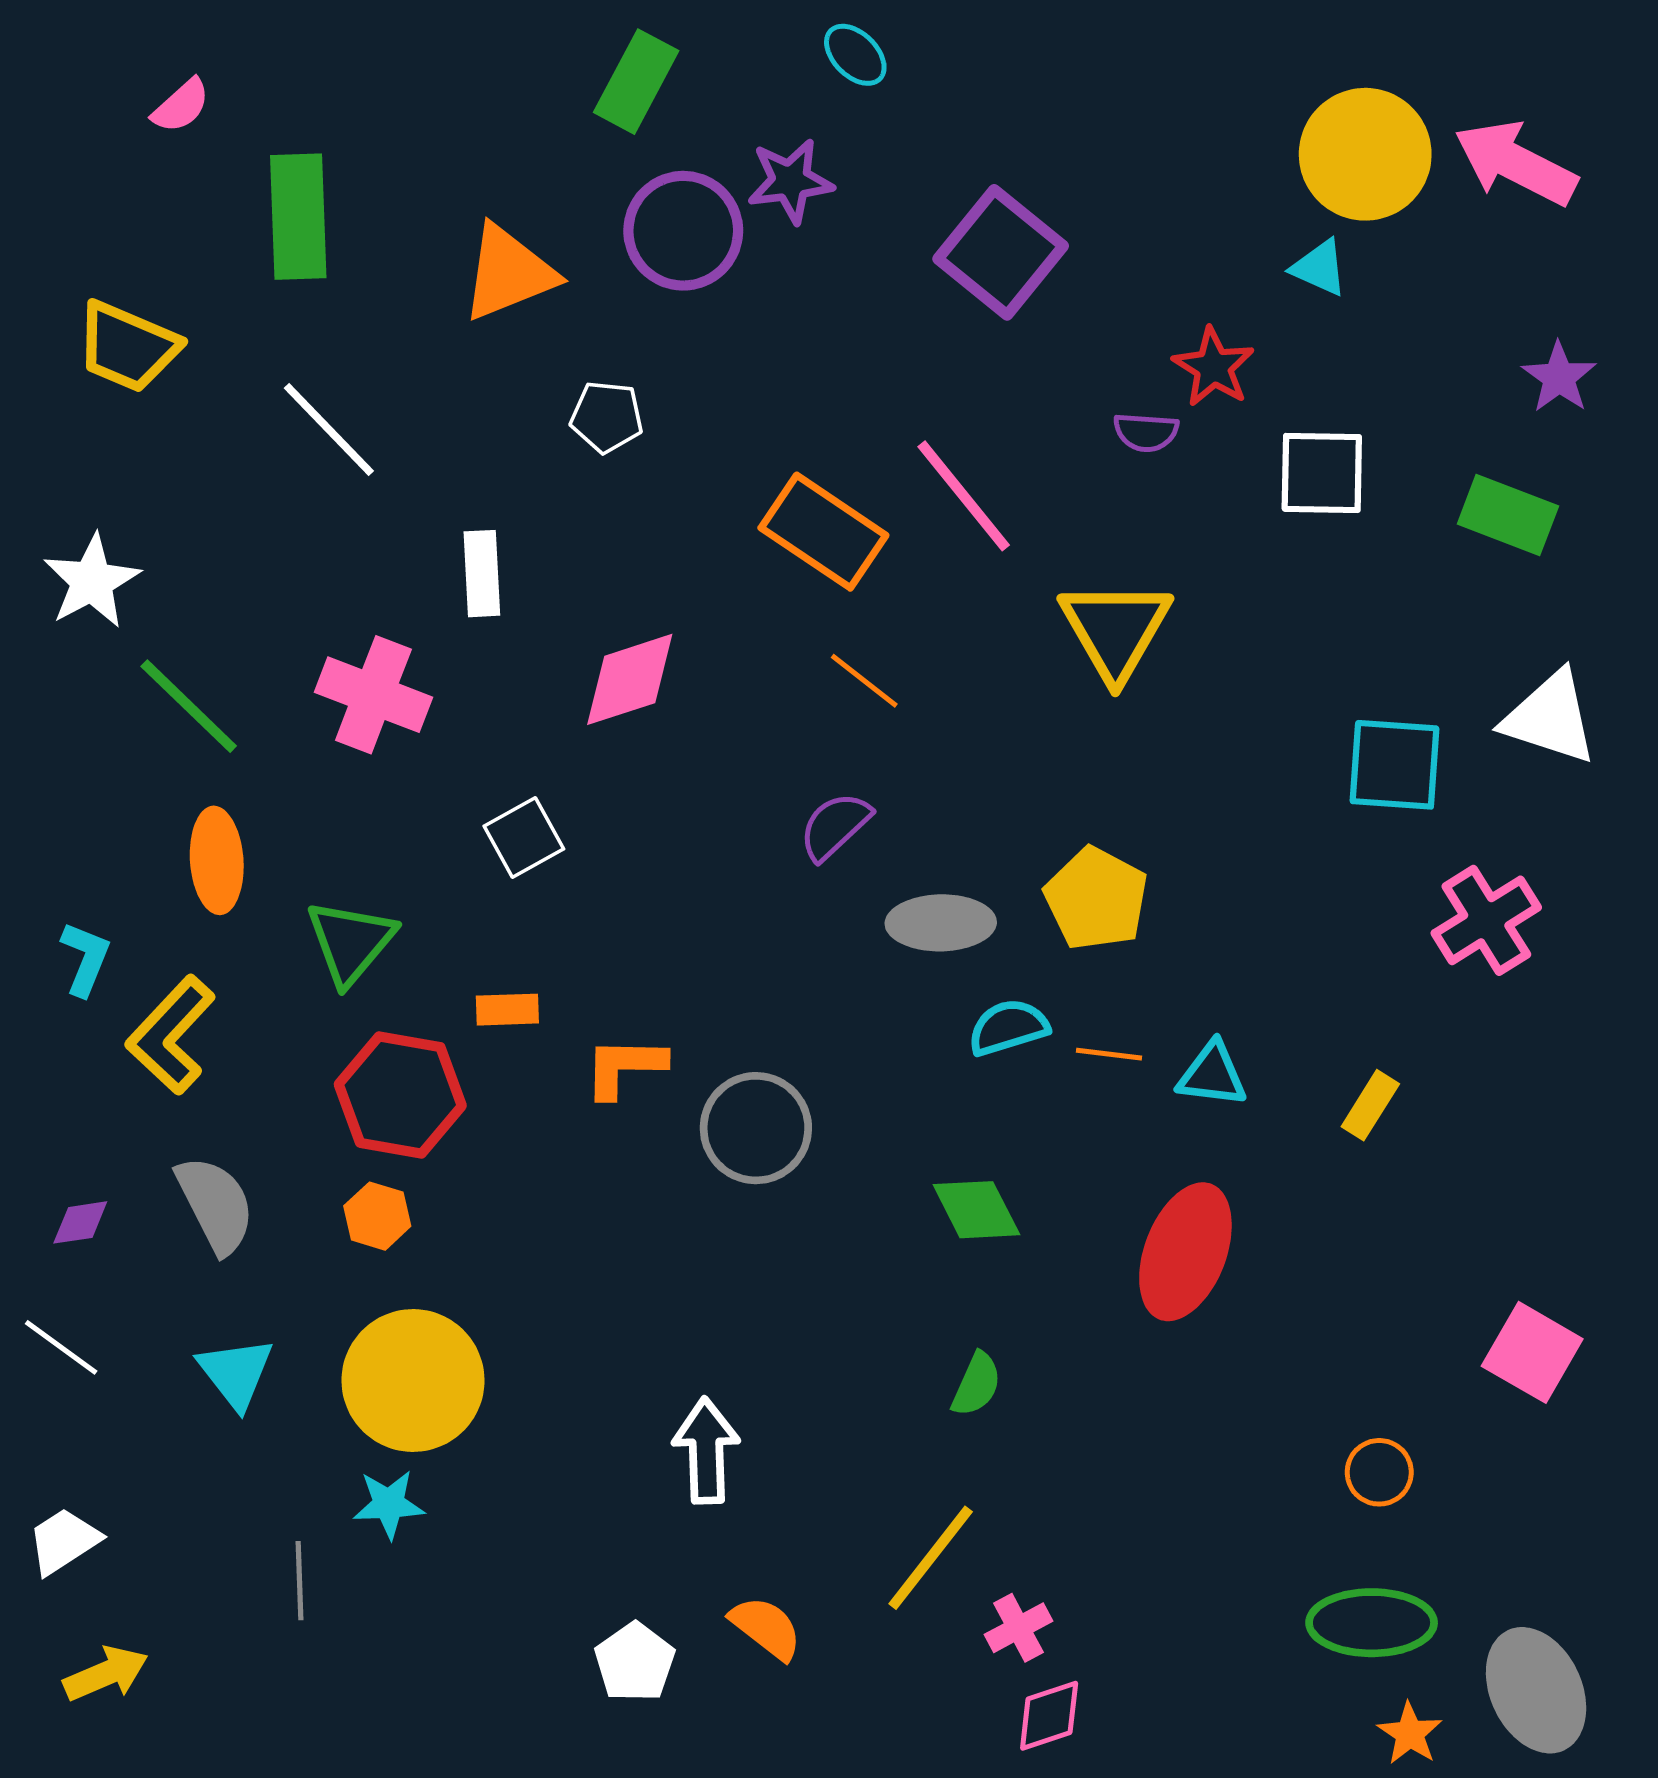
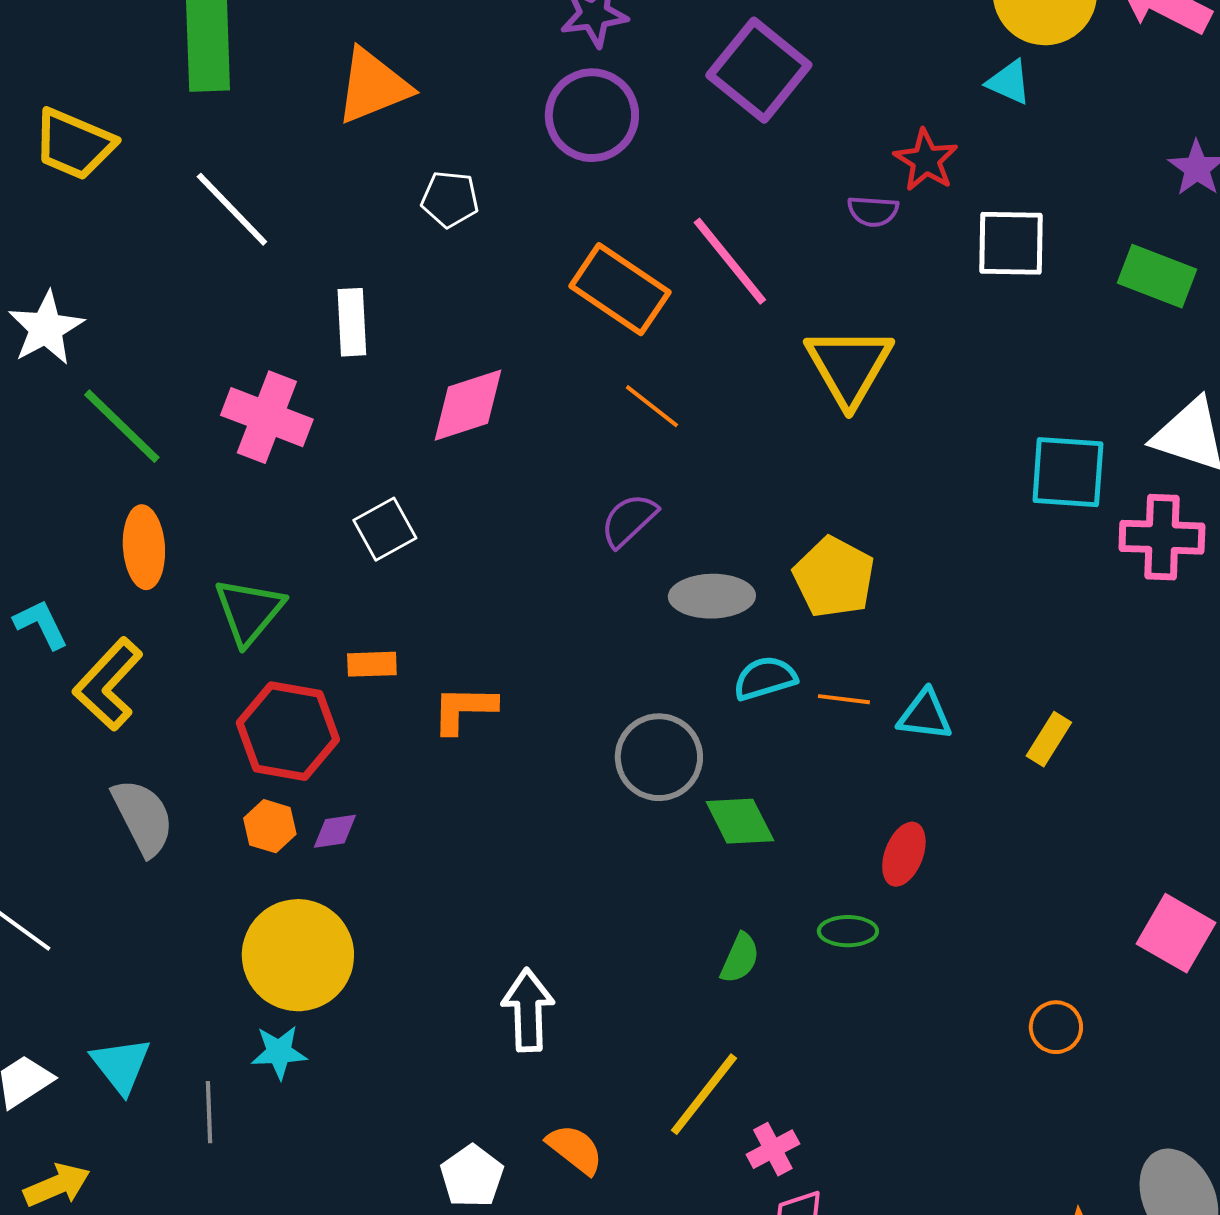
purple circle: (683, 231) -> (592, 115), moved
pink cross: (1486, 920) -> (1162, 537), moved, turned 34
cyan L-shape: (85, 959) -> (41, 624), turned -48
gray circle: (756, 1128) -> (659, 757), moved
purple diamond: (80, 1222) -> (335, 831), moved
red ellipse: (1185, 1252) -> (904, 854), size x0.6
cyan triangle: (236, 1373) -> (121, 1065), moved
green ellipse: (1372, 1623) -> (848, 931), moved, size x0.6

